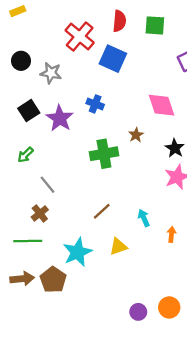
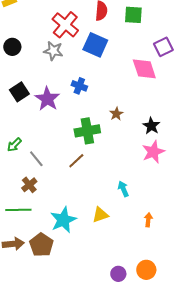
gray star: (51, 73) -> (53, 51), moved
pink diamond: (161, 105) -> (144, 69), moved
green arrow: (25, 155) -> (14, 145), moved
brown line: (102, 211) -> (76, 161), moved
orange arrow: (171, 234) -> (148, 220), moved

